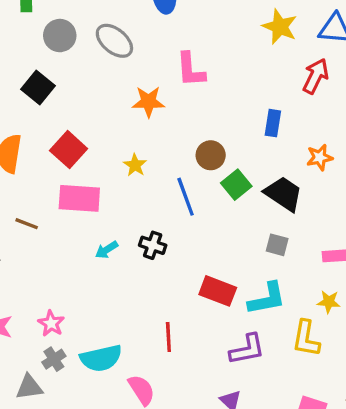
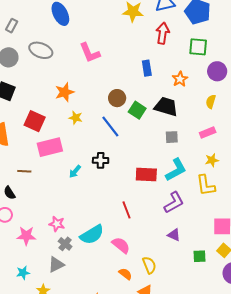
orange star: (148, 102) -> (65, 92), moved

